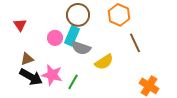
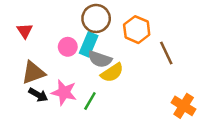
orange hexagon: (119, 15) -> (137, 30), moved
brown triangle: (27, 59) -> (33, 73), size x1.5
yellow semicircle: (104, 62) -> (112, 73), moved
black arrow: (31, 77) -> (38, 95), size x0.7

